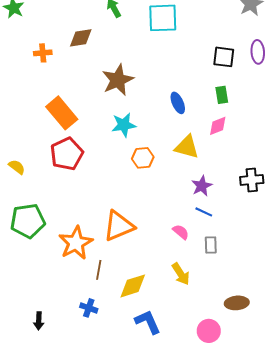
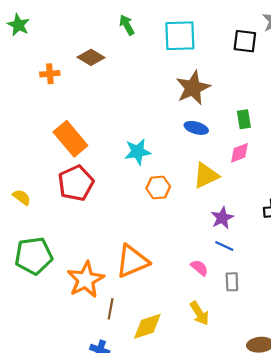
brown diamond: (81, 38) -> (91, 57), turned 40
black square: (224, 57) -> (245, 41), moved
brown star: (118, 80) -> (193, 88), moved
blue ellipse: (178, 103) -> (196, 128), turned -50
yellow triangle: (187, 147) -> (206, 176), turned -40

